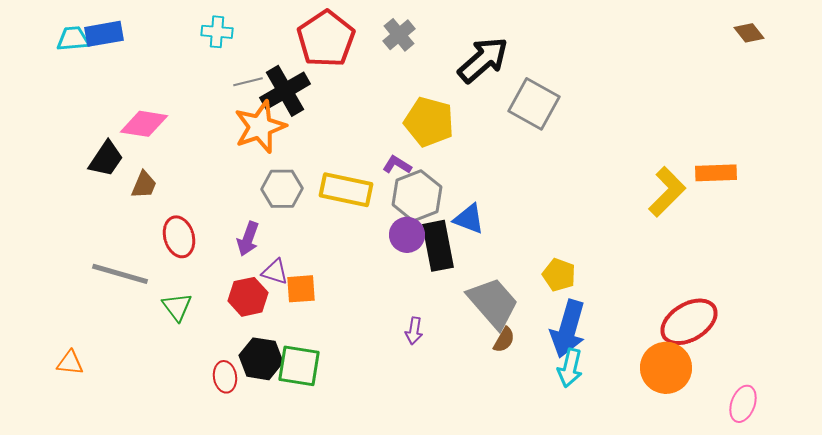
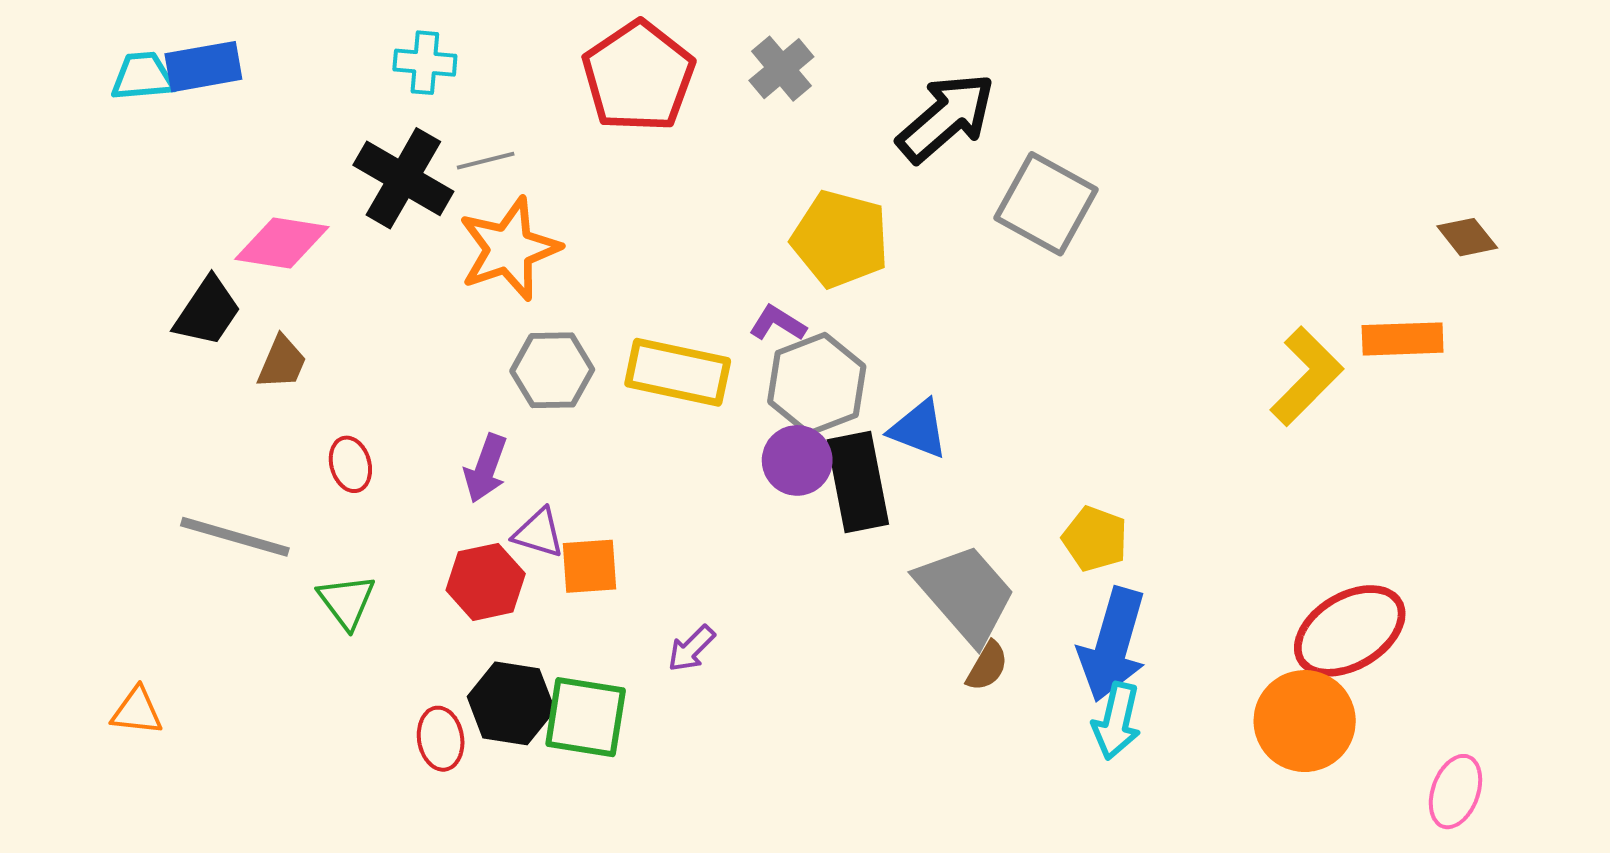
brown diamond: (749, 33) -> (1467, 237), moved
black cross: (285, 91) -> (403, 178), moved, turned -30
red ellipse: (179, 237) -> (350, 464), size x0.7
purple arrow: (414, 331) -> (691, 649), moved, turned 36

